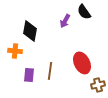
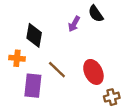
brown line: (50, 71) -> (57, 70), moved, turned -54
purple rectangle: (29, 75) -> (33, 86), size x1.5

